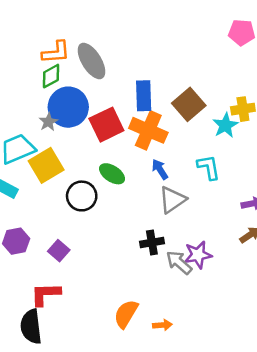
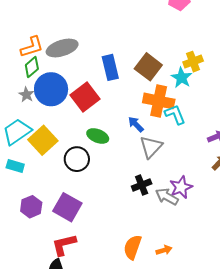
gray ellipse: (91, 61) -> (62, 48), turned -64
gray star: (48, 122) -> (26, 95), moved
orange cross: (148, 130) -> (159, 101), moved
purple square: (59, 251) -> (67, 207), size x1.6

